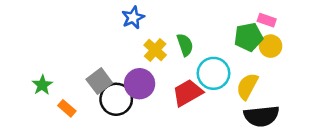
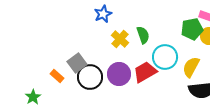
purple circle: (140, 84) -> (119, 74), moved
green star: (42, 85) -> (33, 97), moved
orange rectangle: (67, 108) -> (57, 76), moved

